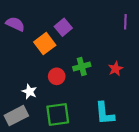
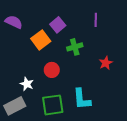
purple line: (125, 22) -> (96, 20), moved
green cross: (82, 67) -> (75, 47), moved
cyan L-shape: (105, 113) -> (82, 99), moved

